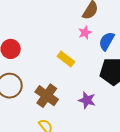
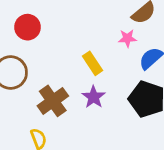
purple star: (87, 100) -> (94, 97), moved

